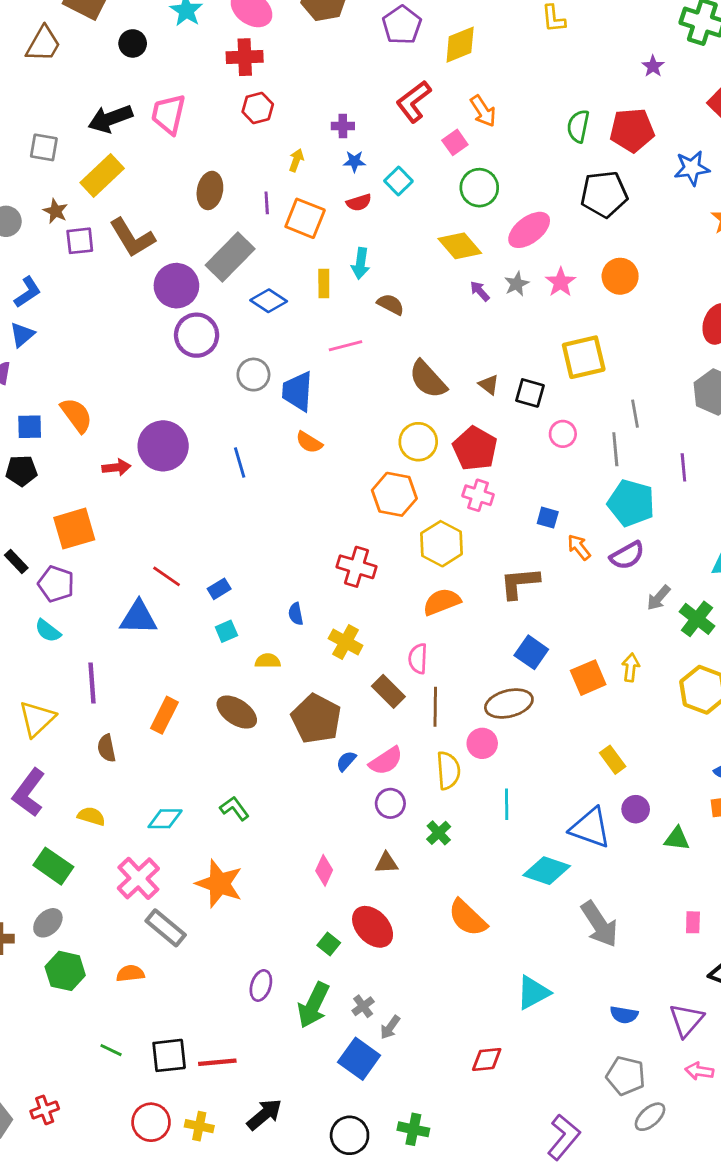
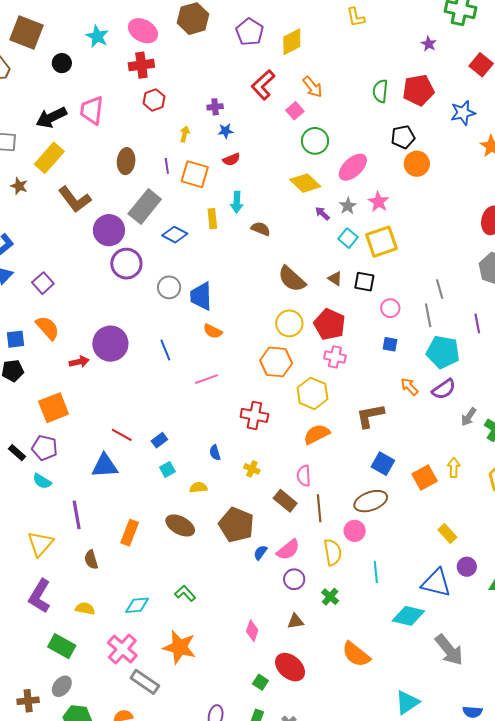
cyan square: (398, 181) -> (348, 238), moved
black pentagon: (604, 194) -> (403, 137), size x0.7
purple square: (80, 241) -> (43, 283), moved, turned -30
orange circle: (620, 276) -> (417, 164), moved
pink line: (345, 346) -> (207, 379), moved
yellow square: (584, 357) -> (382, 242), moved
blue square: (548, 518) -> (390, 344), moved
black rectangle: (16, 561) -> (17, 453), moved
yellow cross: (346, 642) -> (252, 469), size x0.7

